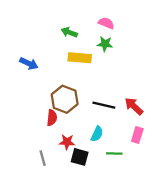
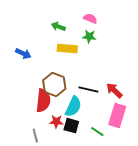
red semicircle: (52, 118) -> (43, 101), size x1.6
cyan semicircle: (97, 134) -> (73, 107), moved, size x1.5
pink rectangle: (137, 135) -> (117, 116), size x1.6
green line: (114, 154) -> (97, 132), turned 32
black square: (80, 157) -> (71, 126), moved

